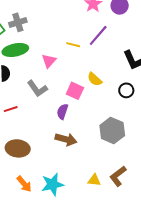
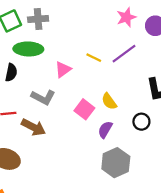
gray L-shape: (37, 89) -> (43, 97), turned -40
purple semicircle: (62, 112) -> (105, 130), moved
brown arrow: (66, 139) -> (33, 127), moved

